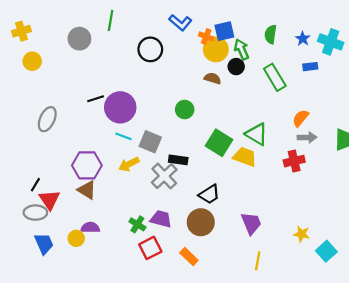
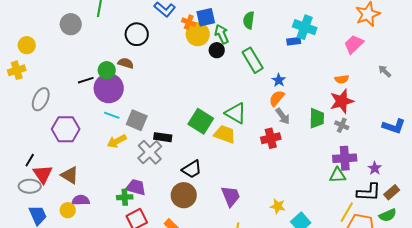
yellow cross: (21, 31) -> (17, 70), moved
blue star: (303, 39) -> (279, 80), moved
blue rectangle: (310, 67) -> (294, 41), moved
brown semicircle: (213, 78) -> (126, 63), moved
green circle: (185, 109) -> (107, 70), moved
gray arrow: (307, 137) -> (283, 116), turned 54
purple hexagon: (87, 165) -> (66, 129), moved
brown triangle: (87, 190) -> (70, 175), moved
purple trapezoid: (161, 219) -> (136, 187), moved
green cross: (137, 224) -> (125, 197), turned -35

